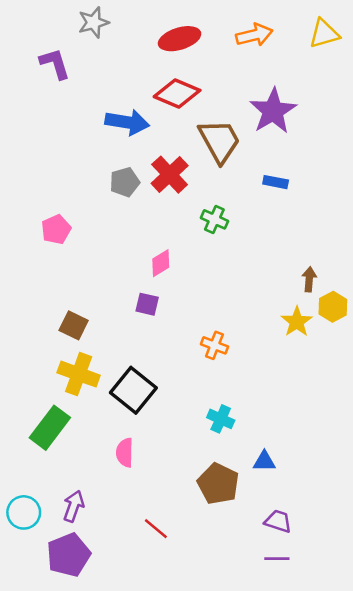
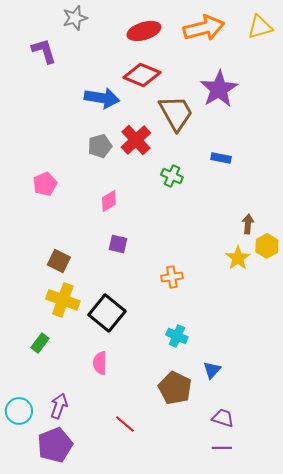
orange arrow: (254, 35) -> (204, 28), size x1.4
blue rectangle: (276, 182) -> (221, 158), moved
pink diamond: (161, 263) -> (109, 201), moved
orange cross: (214, 345) -> (172, 277), turned -30
green rectangle: (50, 428) -> (40, 343), size x0.6
blue triangle: (264, 461) -> (212, 370), turned -48

